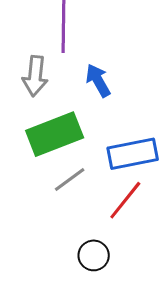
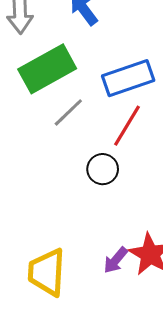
black circle: (94, 255) -> (103, 169), moved

